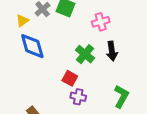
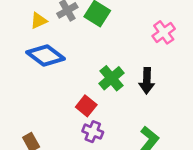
pink cross: (101, 22) -> (164, 32), moved, turned -30
blue diamond: (32, 46) -> (45, 56), turned -48

